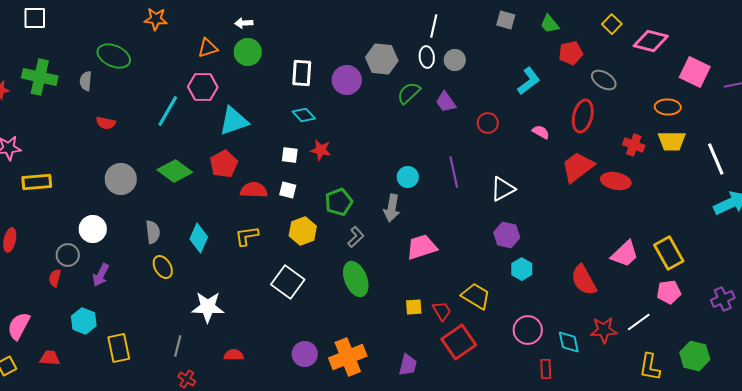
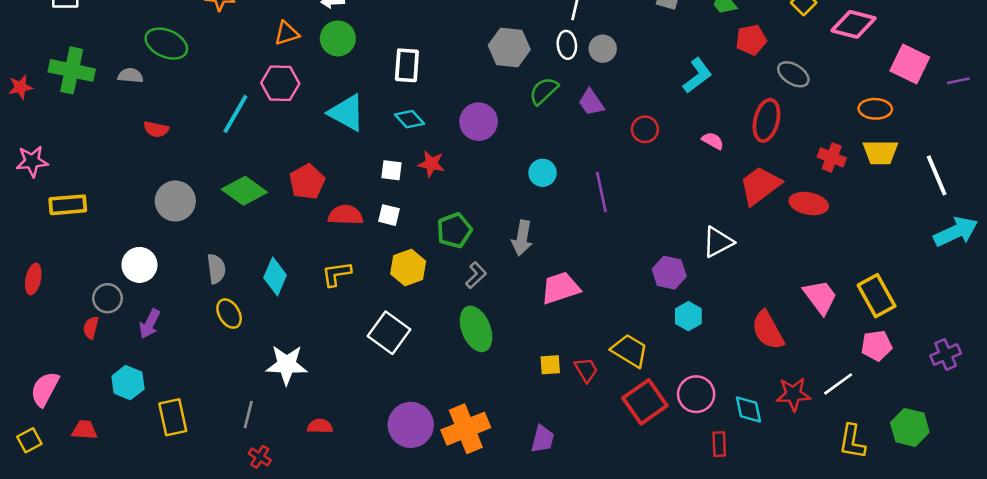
purple circle: (347, 80) -> (479, 122), moved
gray semicircle: (86, 81) -> (131, 76), turned 90
cyan triangle: (234, 121) -> (347, 113), moved, turned 48
cyan circle: (408, 177) -> (543, 173), moved
white triangle: (503, 189) -> (718, 242), moved
pink trapezoid: (625, 254) -> (820, 297), turned -84
red square: (459, 342) -> (645, 402), moved
purple circle: (305, 354) -> (411, 425), size x1.4

